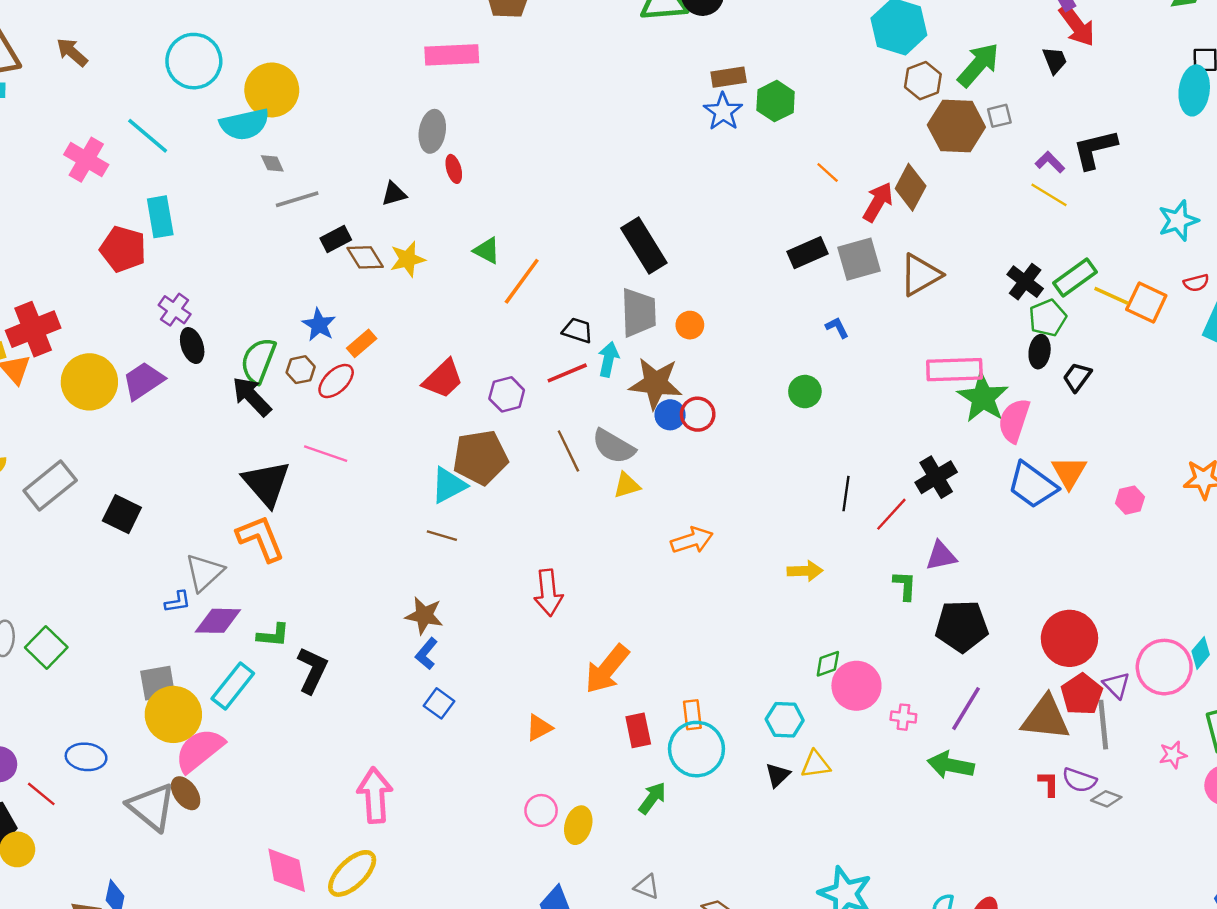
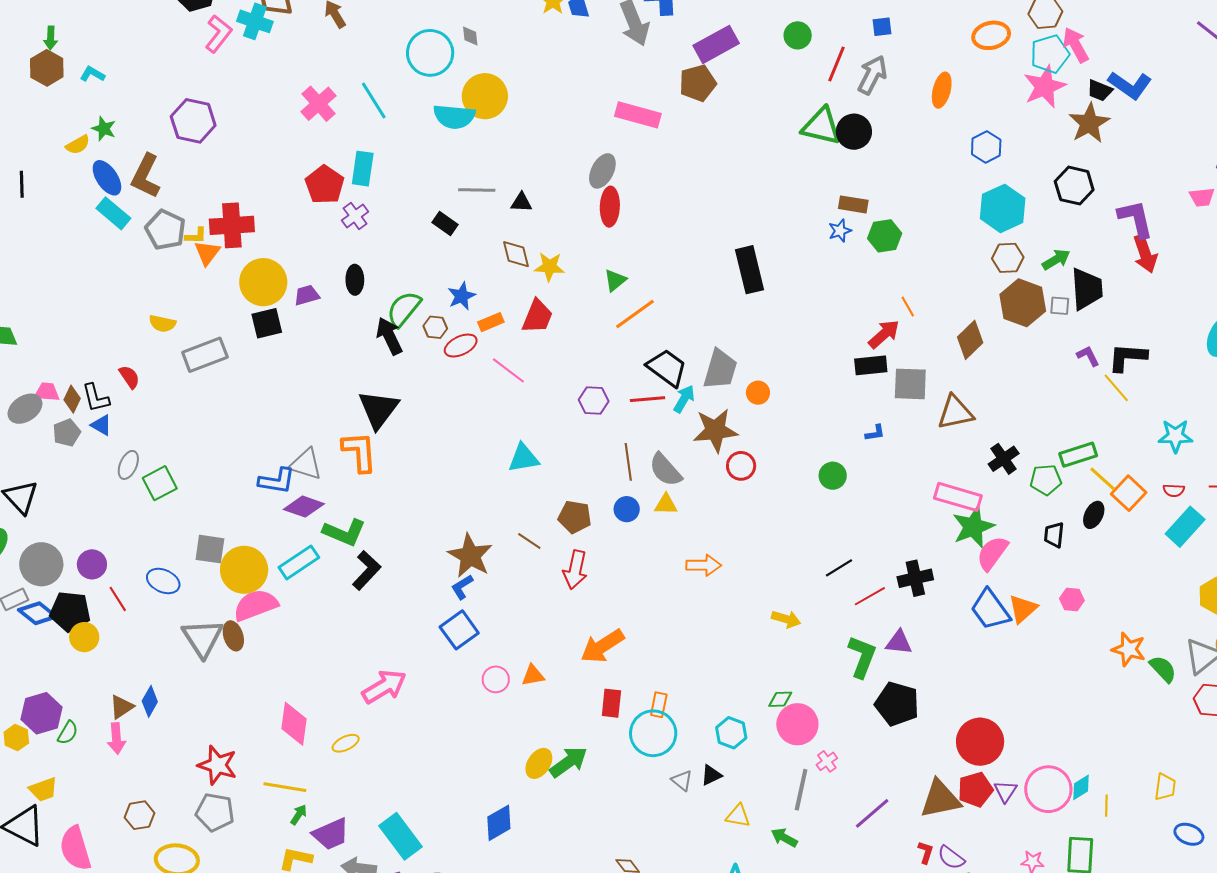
black trapezoid: (1055, 60) -> (1087, 289), moved, size x1.8
green arrow: (978, 65) -> (1056, 260), size x0.7
blue star: (723, 112) -> (840, 231), size x0.7
gray diamond: (272, 163) -> (470, 36), moved
red ellipse: (454, 169) -> (610, 207), size x1.6
black triangle: (394, 194) -> (521, 202), moved
yellow line: (1049, 195) -> (1116, 388), moved
red arrow: (878, 202) -> (884, 334), moved
black rectangle: (336, 239) -> (445, 223), moved, turned 45
black rectangle: (644, 245) -> (750, 270), moved
green triangle: (487, 251) -> (615, 280), turned 35
black cross: (1025, 282) -> (1004, 459), moved
purple cross: (175, 310) -> (355, 216), moved
blue L-shape: (837, 328) -> (875, 433), turned 90
black trapezoid: (578, 330) -> (667, 368), size x1.6
black ellipse: (1040, 352) -> (1094, 515), moved
black trapezoid: (1077, 377) -> (1054, 535), turned -48
red trapezoid: (443, 379) -> (537, 316), moved, turned -42
purple trapezoid: (143, 381) -> (307, 295), size x0.7
brown star: (656, 383) -> (715, 430), turned -30
blue circle: (670, 415) -> (627, 509), moved
pink line: (326, 454) -> (508, 370), moved
brown pentagon: (480, 457) -> (575, 517), moved, size x0.7
black line: (846, 494) -> (839, 568), turned 32
pink hexagon: (1130, 500) -> (1072, 600), moved
black square: (122, 514) -> (267, 323), moved, turned 32
brown line: (442, 536) -> (529, 541), moved
gray triangle: (204, 572) -> (306, 464), turned 42
green L-shape: (905, 586) -> (862, 657), size x1.6
blue L-shape: (178, 602) -> (277, 481), size x1.6
brown star: (424, 615) -> (470, 556), size x1.4
green L-shape: (273, 635) -> (344, 532), size x1.5
gray square: (158, 683) -> (210, 549), moved
blue square: (439, 703) -> (459, 630), size x1.5
purple line: (966, 709) -> (872, 813), moved
pink cross: (903, 717) -> (827, 761), turned 30
brown triangle: (1046, 718) -> (940, 799), turned -36
gray line: (1103, 725) -> (801, 790), moved
yellow triangle: (816, 764) -> (738, 816), moved
green arrow: (951, 765) -> (784, 838), moved, size x0.7
pink arrow: (375, 795) -> (384, 687), turned 45
green arrow: (652, 798) -> (568, 762), moved, size x1.4
pink circle: (541, 810) -> (496, 679), moved
yellow ellipse: (352, 873) -> (346, 743), size x0.6
gray triangle: (647, 887) -> (682, 781), moved

